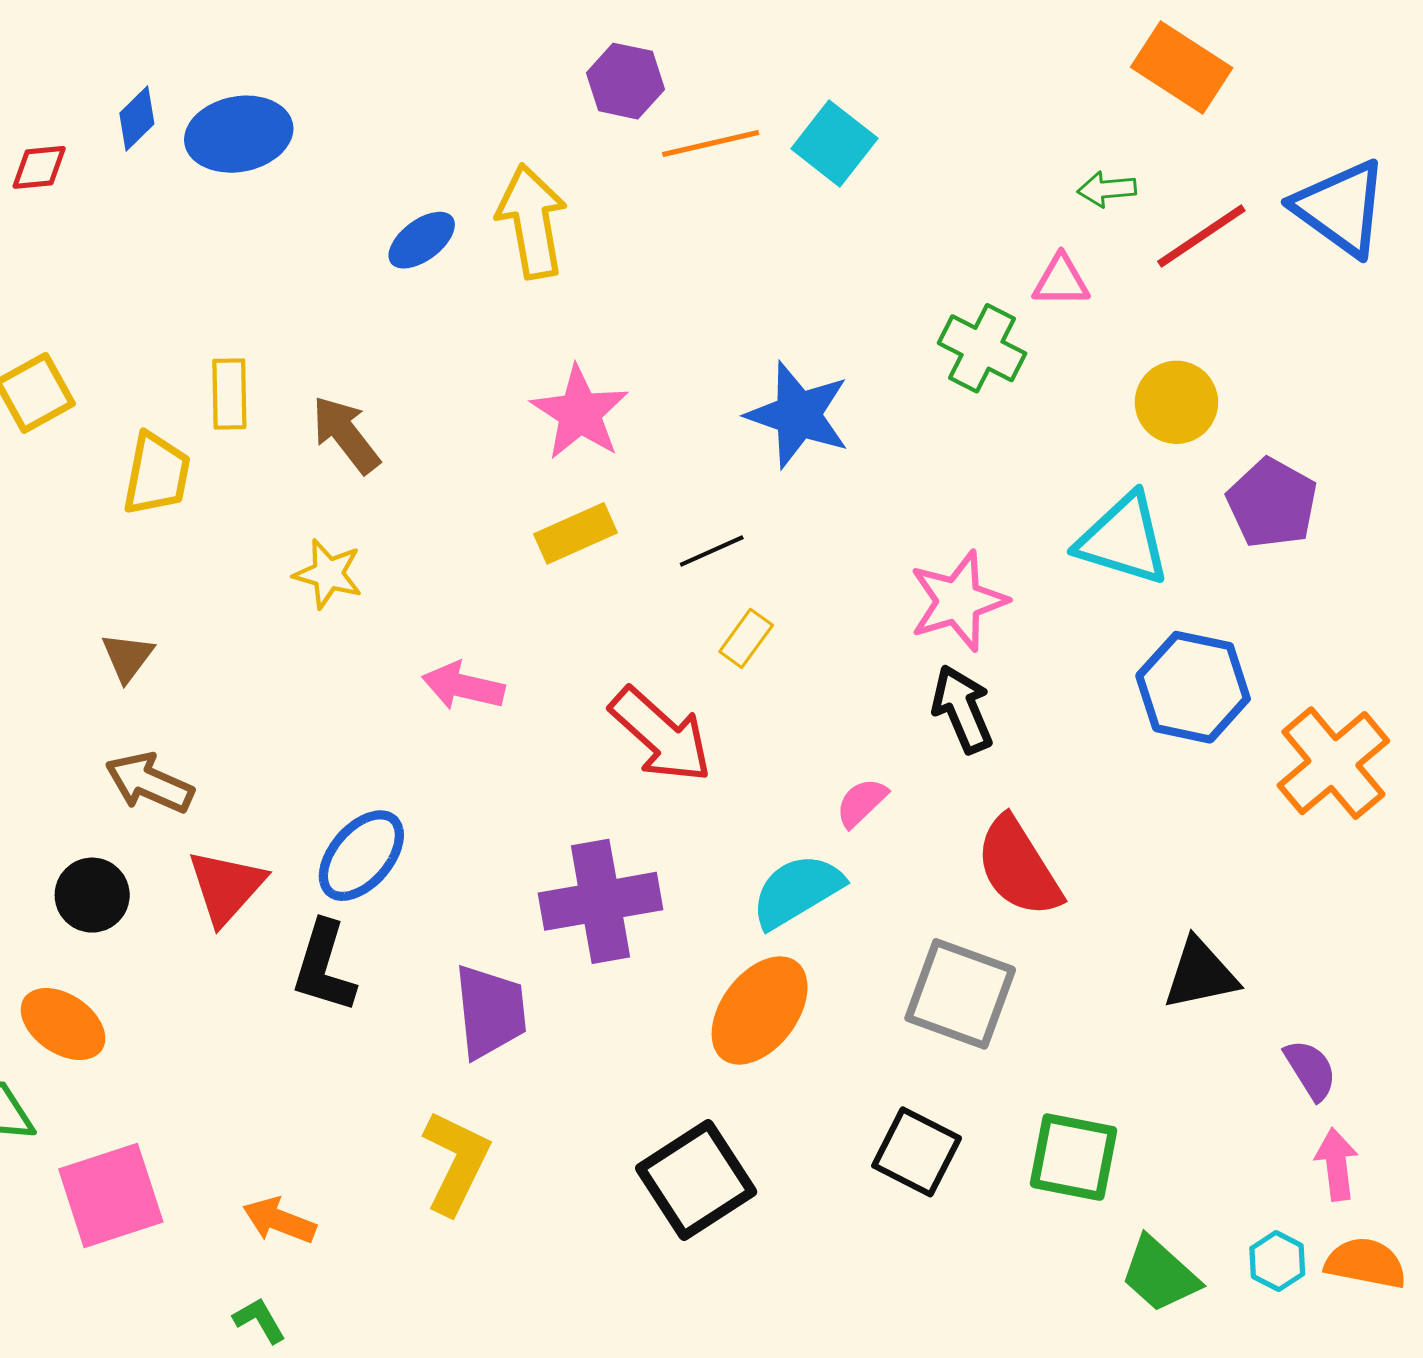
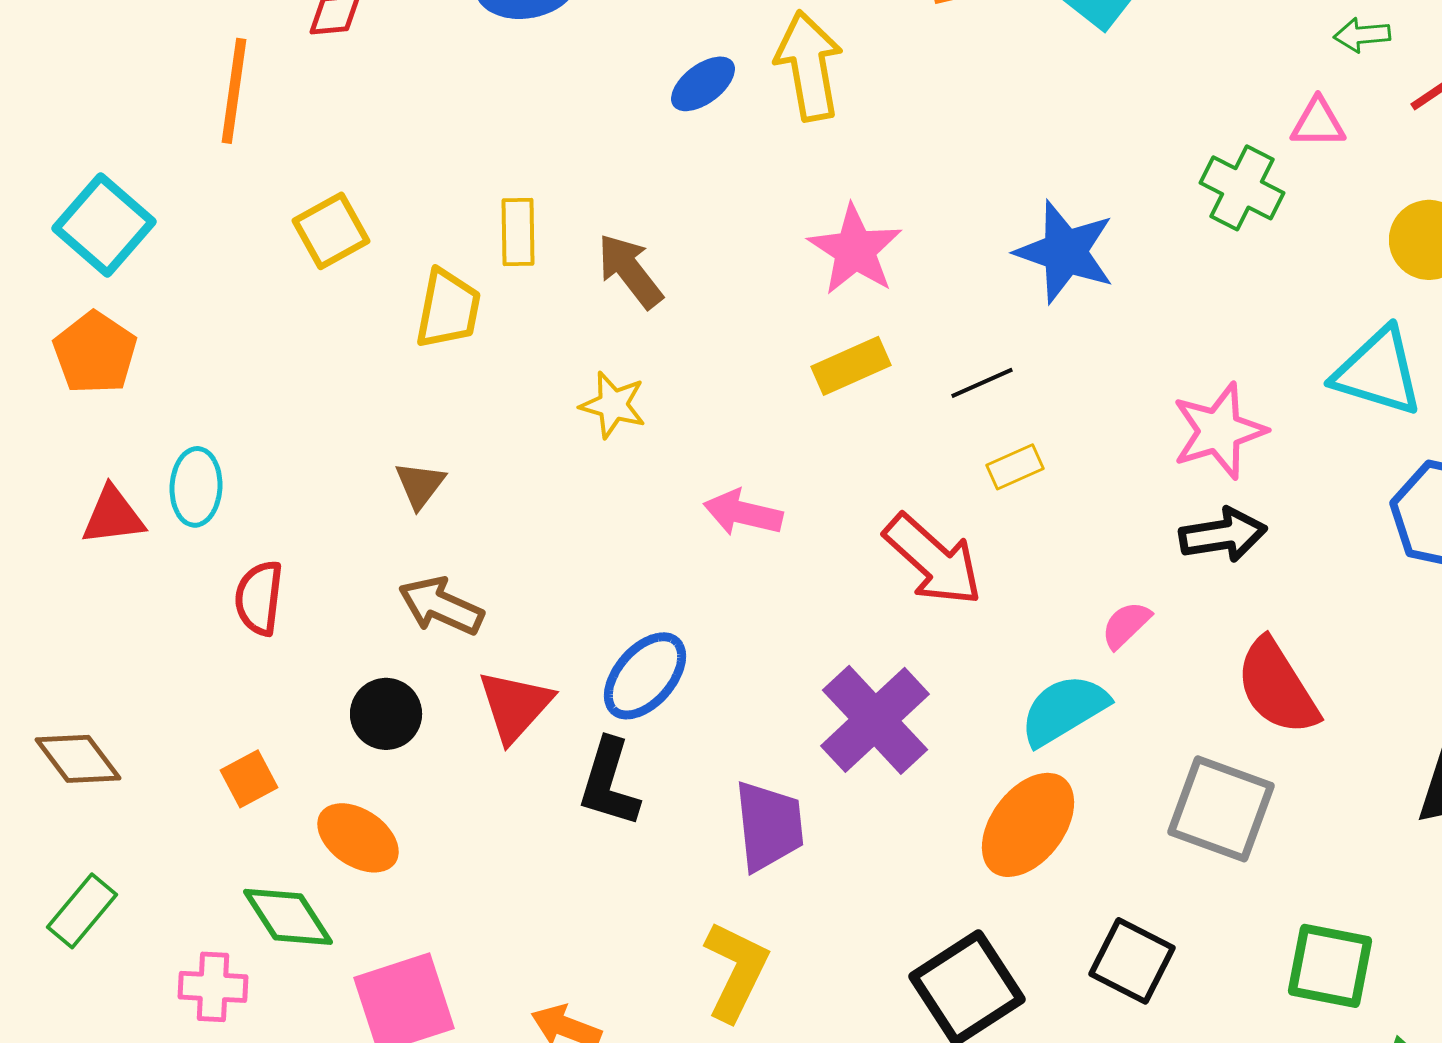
yellow rectangle: (746, 638) -> (1015, 467), turned 30
black arrow: (962, 709) -> (1223, 535), turned 104
purple cross: (600, 901) -> (875, 720), turned -33
black square: (917, 1152) -> (1132, 961), moved

